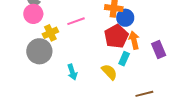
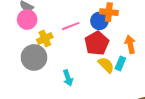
blue circle: (125, 18) -> (99, 21), moved
red pentagon: (116, 36) -> (97, 43), moved
yellow semicircle: (109, 72) -> (106, 65), moved

